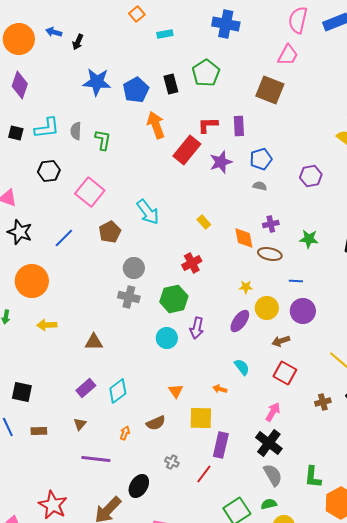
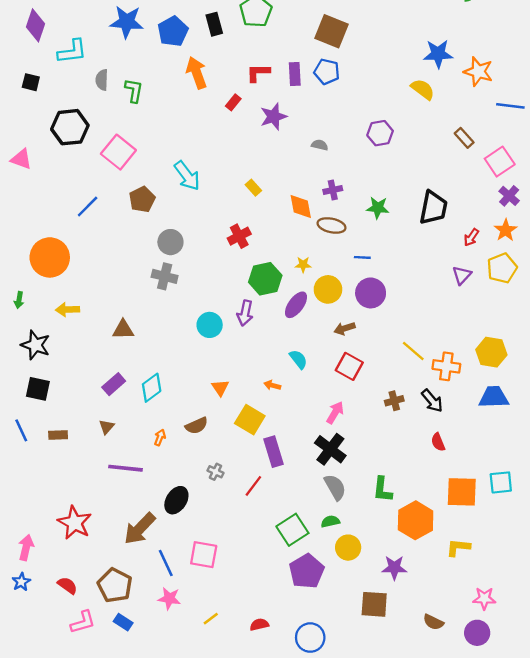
cyan L-shape: (47, 128) -> (72, 51), moved
red rectangle: (187, 150) -> (233, 102), size x0.5
blue pentagon: (261, 159) -> (327, 72), moved, turned 30
black hexagon: (49, 171) -> (70, 127), size x1.4
black star: (20, 232) -> (36, 345), moved
green hexagon: (174, 299) -> (265, 279), moved
yellow square: (201, 418) -> (250, 420), turned 30
purple rectangle: (221, 445) -> (274, 452), turned -30

